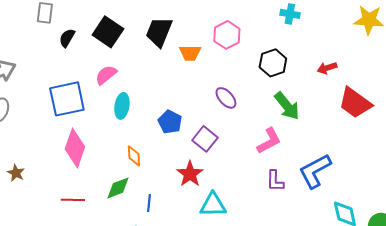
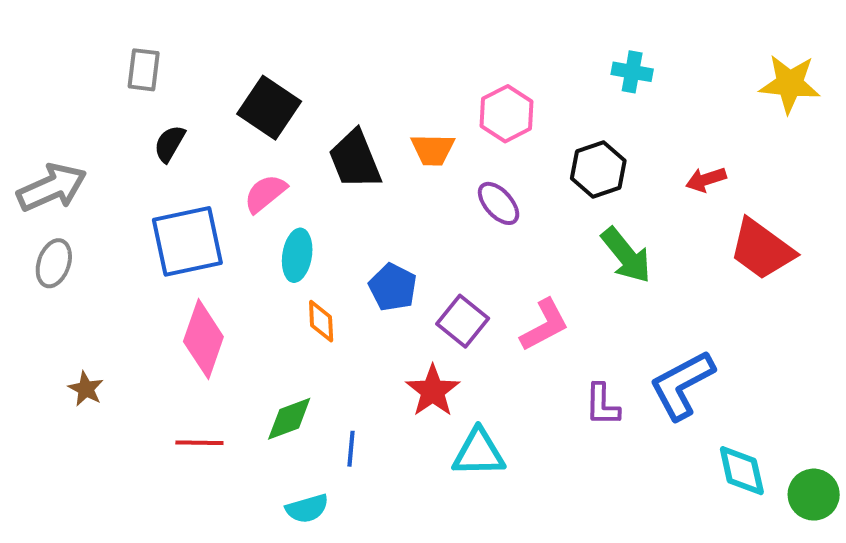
black trapezoid: (159, 32) -> (355, 160), moved, turned -44
black semicircle: (67, 38) -> (169, 144), moved
purple ellipse: (226, 98) -> (499, 203), moved
pink L-shape: (269, 141) -> (544, 325), moved
orange diamond: (134, 156) -> (321, 321), moved

